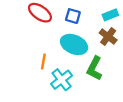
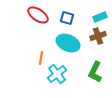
brown cross: (108, 37) -> (98, 36), turned 35
green L-shape: (94, 68) -> (95, 72), moved

